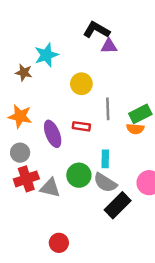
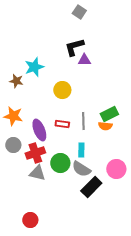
black L-shape: (96, 30) -> (74, 47), turned -45
gray line: (108, 109) -> (83, 121), moved
red cross: (26, 179) -> (35, 153), moved
red circle: (59, 243) -> (30, 220), moved

